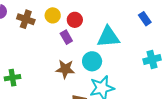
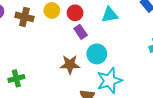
purple rectangle: (66, 37) -> (81, 32), moved
cyan triangle: (108, 37) -> (110, 15), moved, size x0.7

